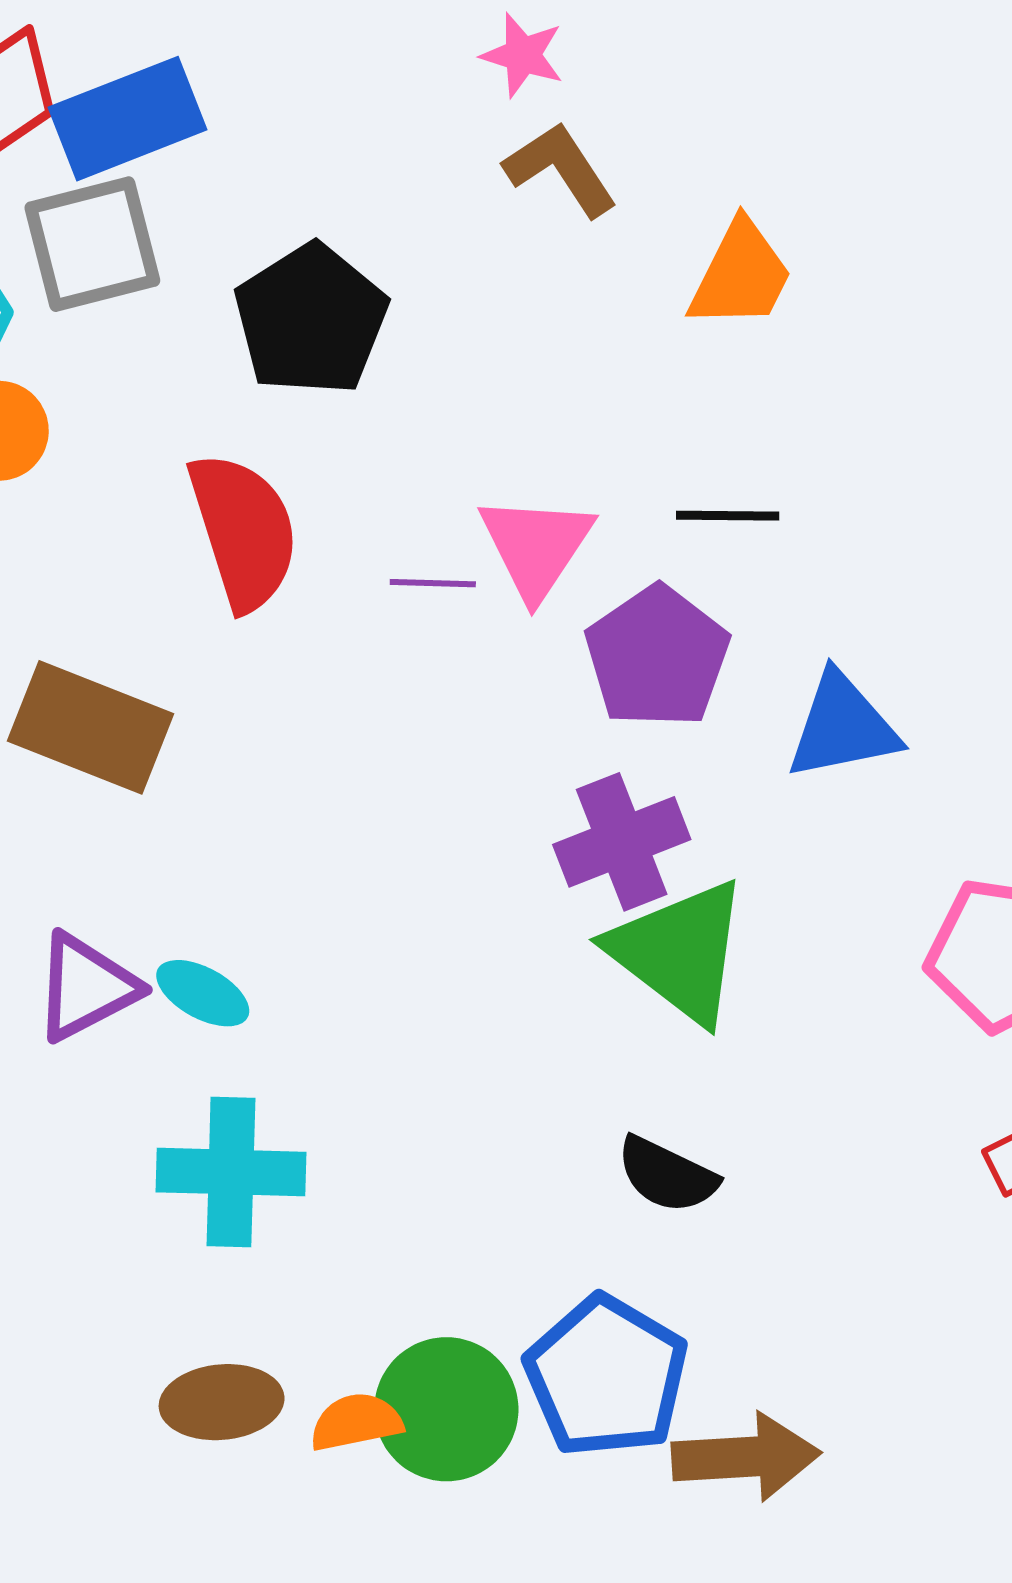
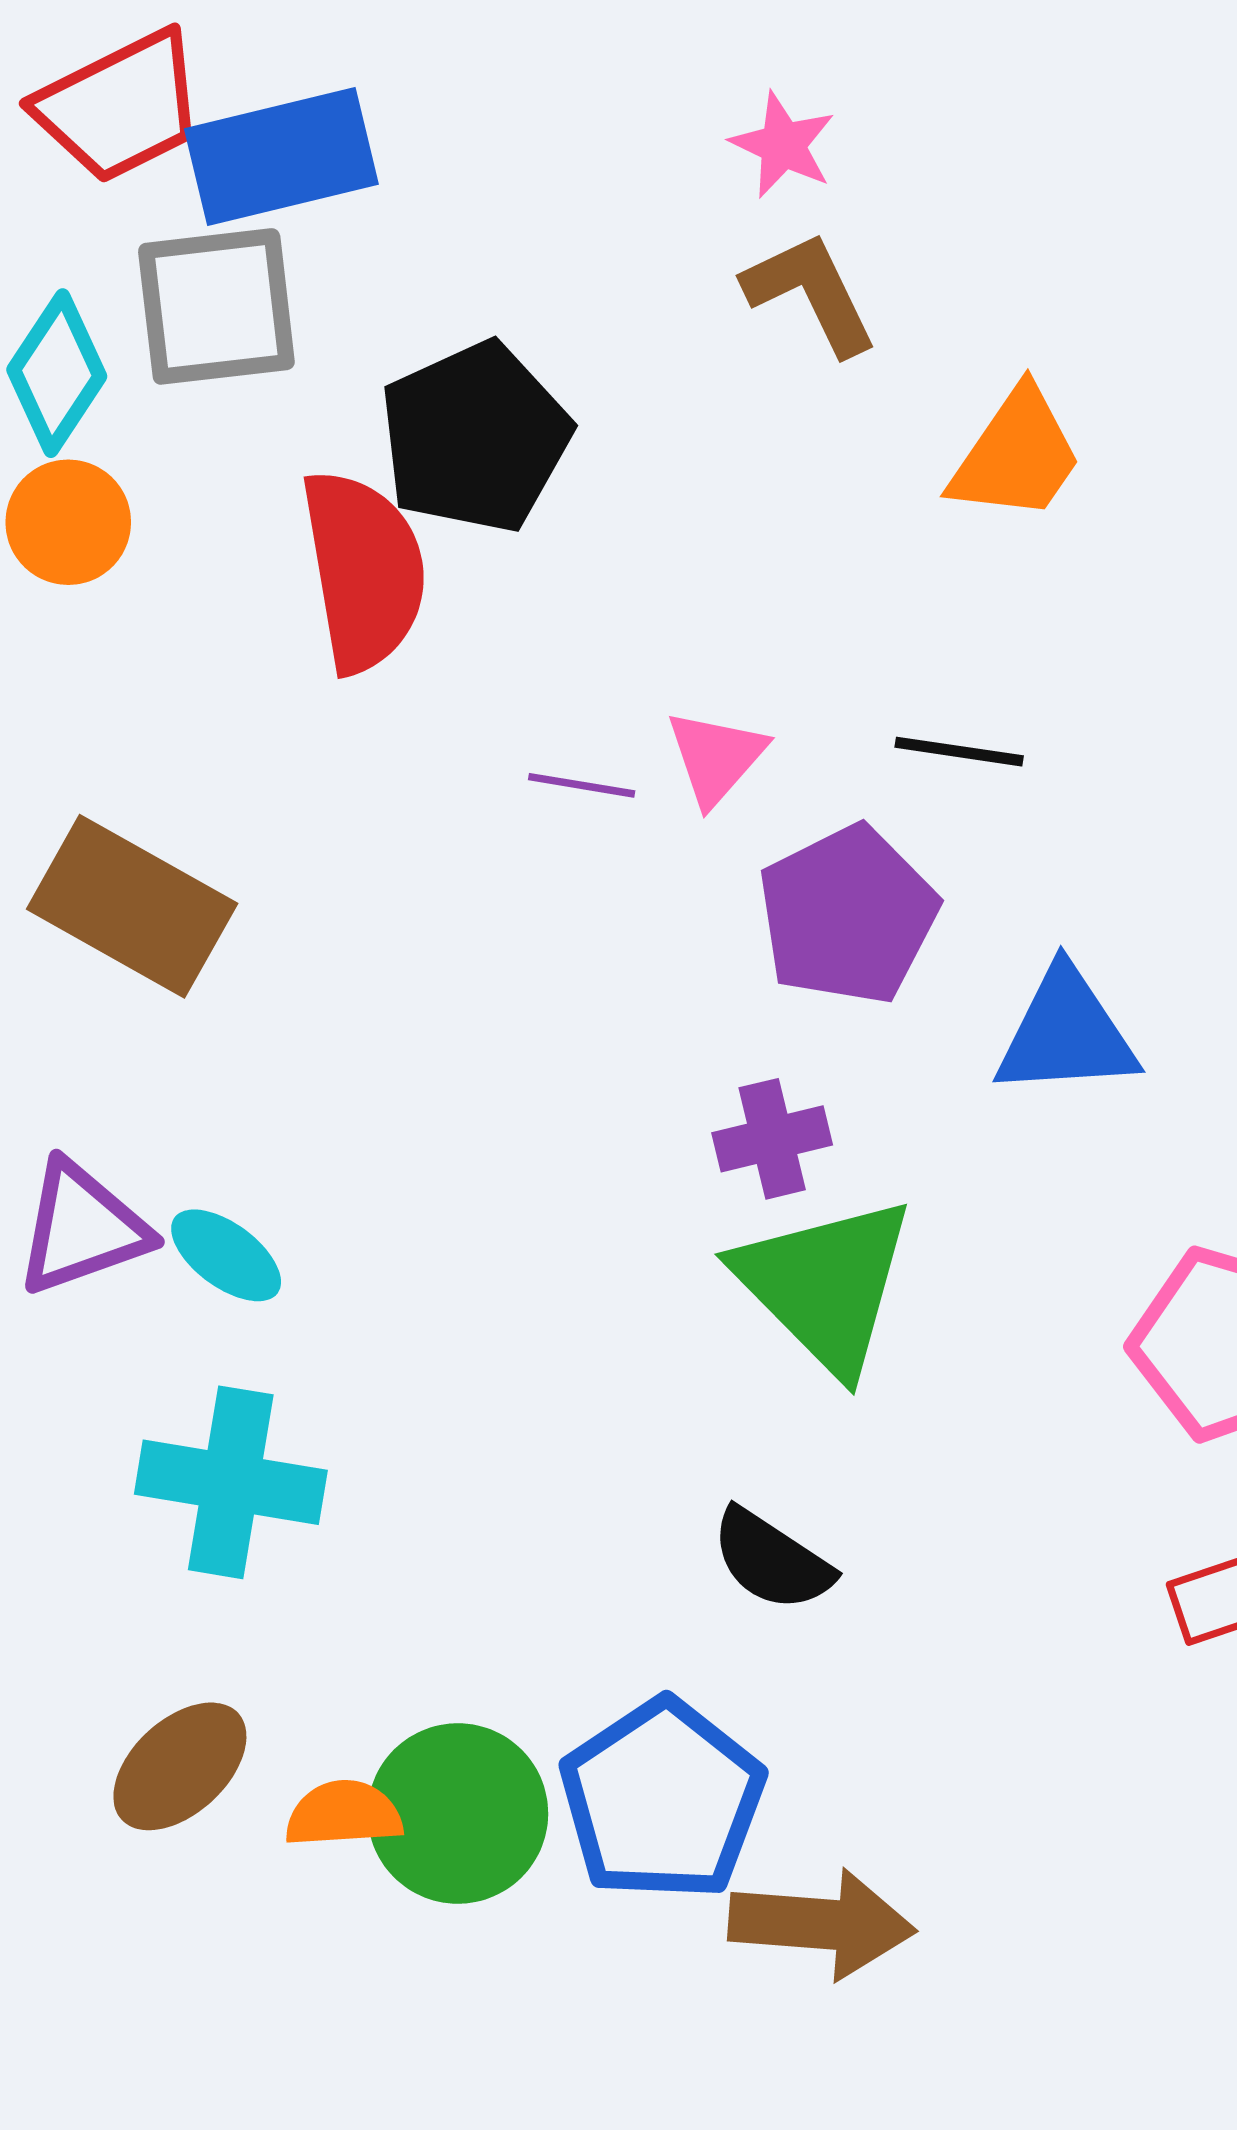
red semicircle: (244, 531) -> (364, 571), moved
pink triangle: (536, 547) -> (716, 757), size x0.7
purple cross: (622, 842) -> (772, 1139), size x0.7
brown ellipse: (222, 1402) -> (180, 1766), turned -45

